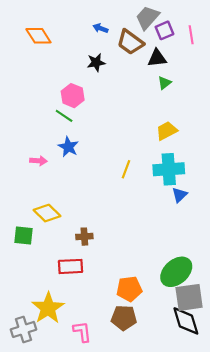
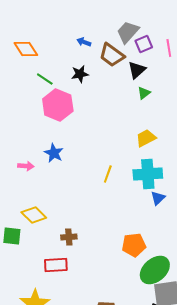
black triangle: (157, 58) -> (137, 70), turned -36
pink hexagon: (73, 96) -> (58, 105), size x1.4
green line: (64, 116) -> (45, 79), moved
orange pentagon: (129, 289) -> (134, 245), moved

